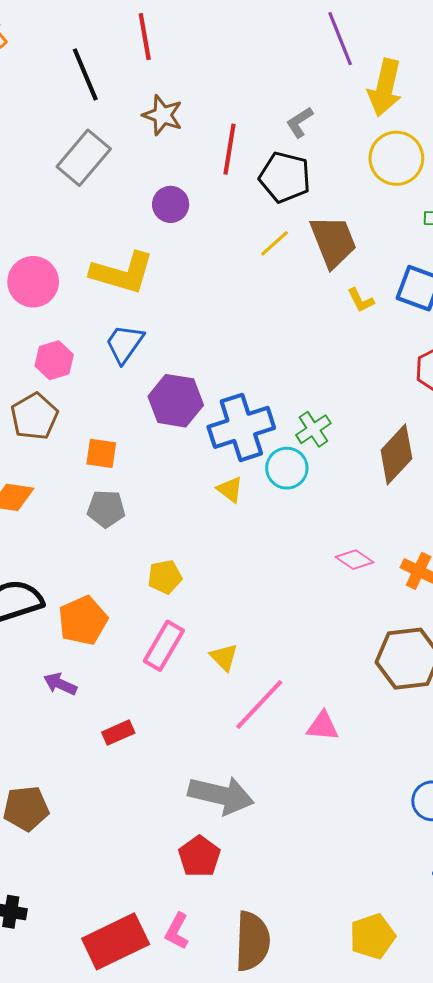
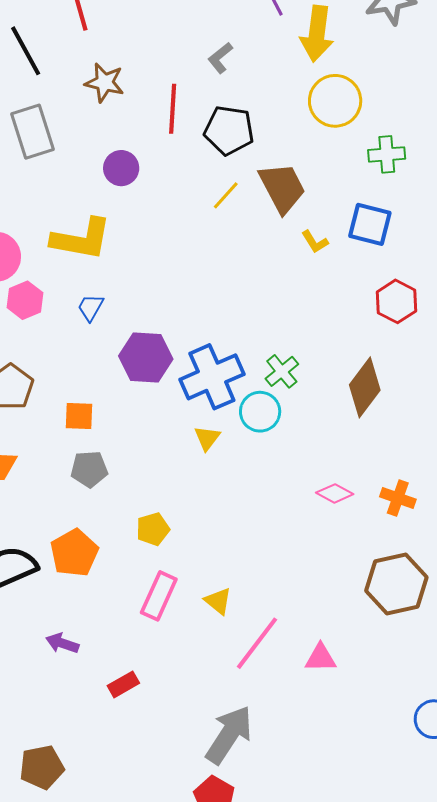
gray L-shape: (300, 122) -> (220, 58), moved
gray rectangle: (84, 158) -> (32, 132), turned -52
blue trapezoid: (125, 344) -> (91, 307), size x0.7
pink hexagon: (54, 360) -> (25, 300), moved
yellow triangle: (230, 489) -> (207, 438), turned 36
orange pentagon: (83, 621) -> (74, 553), moved
gray arrow: (221, 795) -> (229, 735), turned -64

